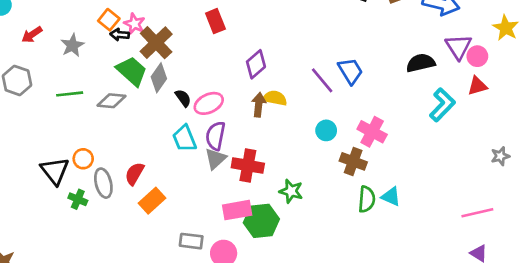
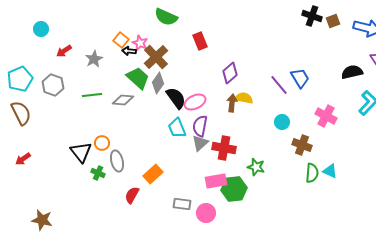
black semicircle: (183, 98) -> (176, 98), size x1.6
pink cross: (372, 132) -> (326, 116), moved
red semicircle: (134, 174) -> (132, 195), moved

